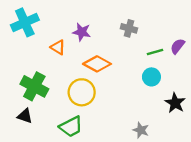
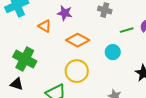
cyan circle: (151, 77) -> (113, 52), moved
yellow circle: (82, 92) -> (77, 71), moved

